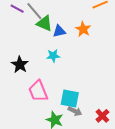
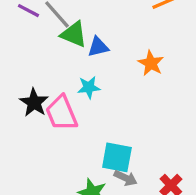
orange star: (83, 29) -> (151, 63), moved
pink trapezoid: (38, 91) -> (62, 113), moved

